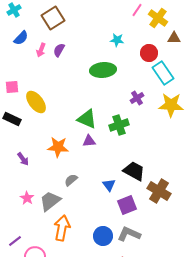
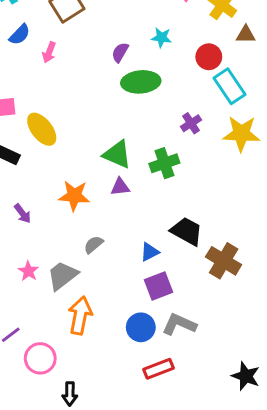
purple semicircle: (59, 50) -> (120, 52), moved
blue triangle: (109, 185) -> (150, 252), turned 40
purple square: (127, 205) -> (159, 286), moved

